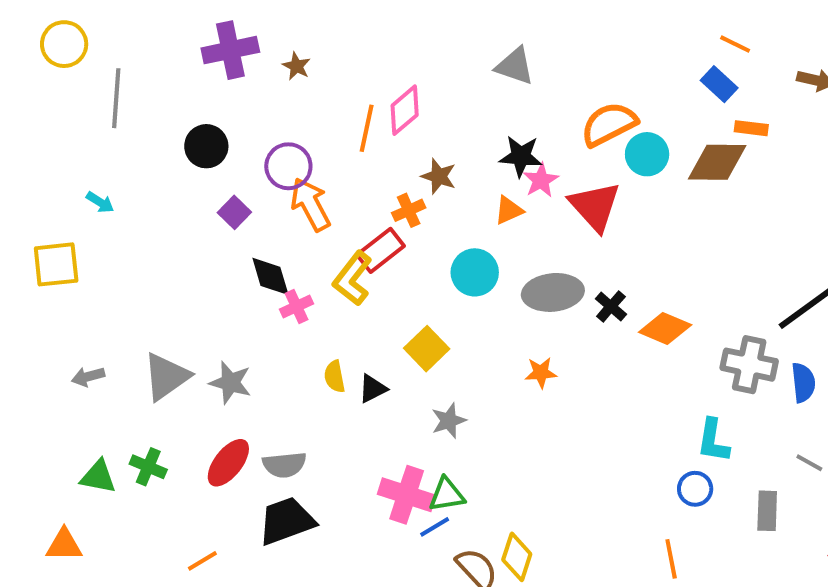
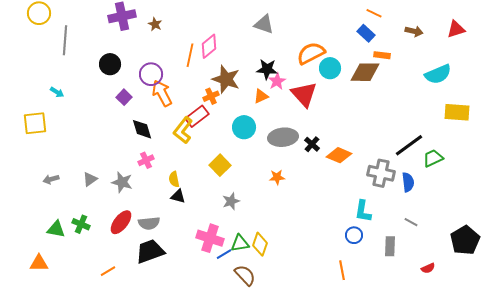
brown star: (439, 176) -> (226, 79), size x1.6
pink cross: (296, 306) -> (146, 160), moved
gray triangle: (166, 377) -> (90, 179), size x0.6
black triangle: (373, 389) -> (178, 196), moved, turned 42
green triangle: (447, 495) -> (240, 243), moved
yellow diamond: (517, 557) -> (260, 244), moved

